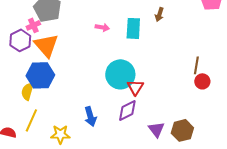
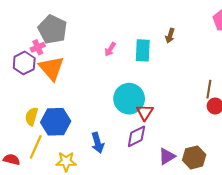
pink arrow: (102, 27) -> (110, 49), turned 112
blue hexagon: (40, 75) -> (56, 122), moved
purple triangle: (156, 129) -> (167, 156), turned 36

